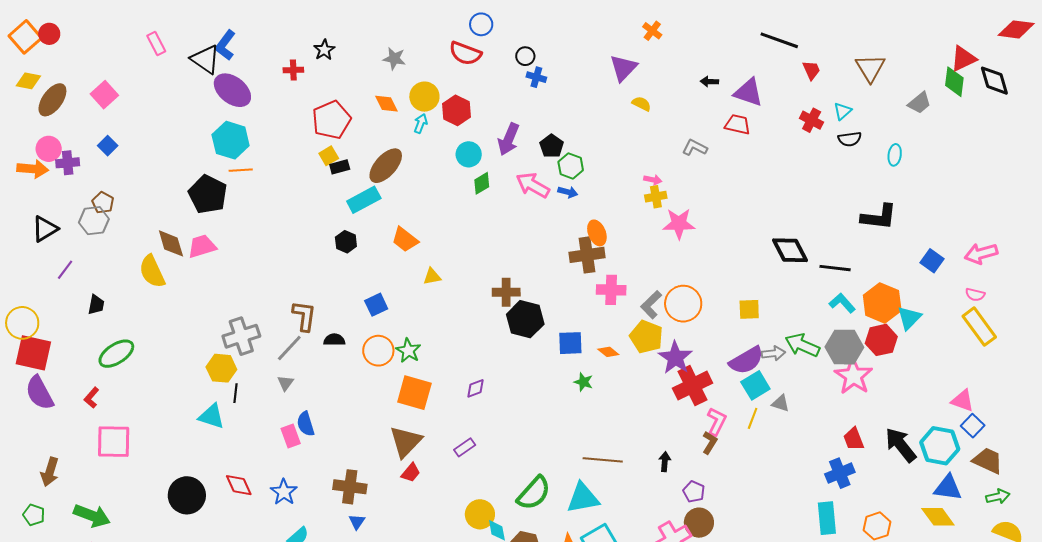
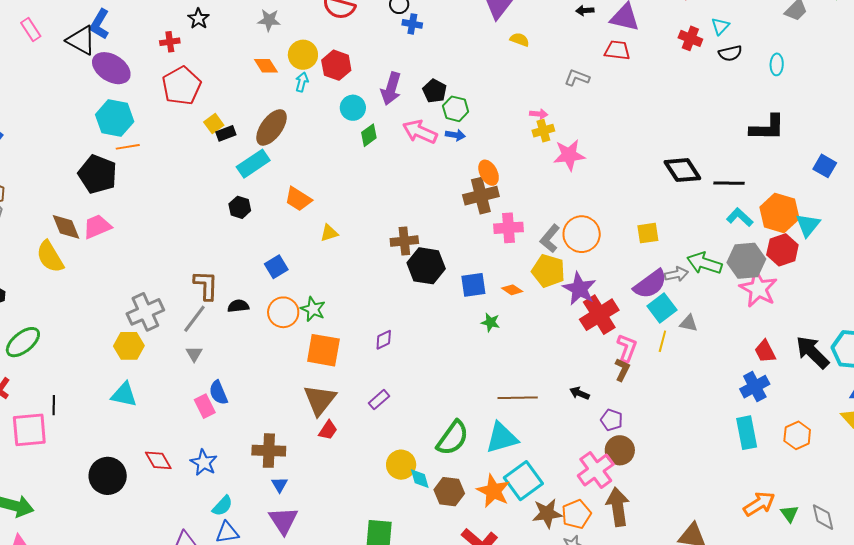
red pentagon: (332, 120) -> (182, 86), moved
black line: (235, 393) -> (54, 405), moved
black arrow: (665, 462) -> (579, 393), turned -66

